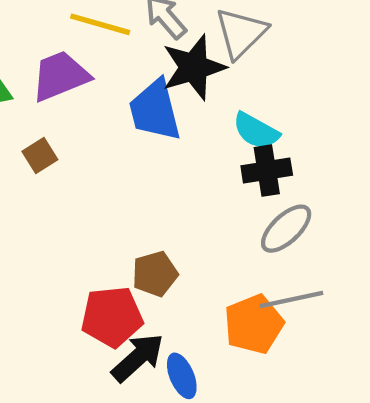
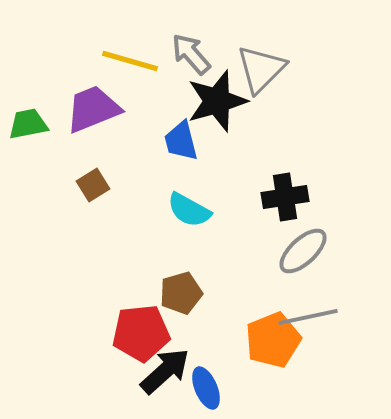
blue trapezoid: (155, 110) -> (181, 141), size x0.7
cyan semicircle: (256, 131) -> (189, 210), moved
brown square: (40, 155) -> (93, 185), moved

